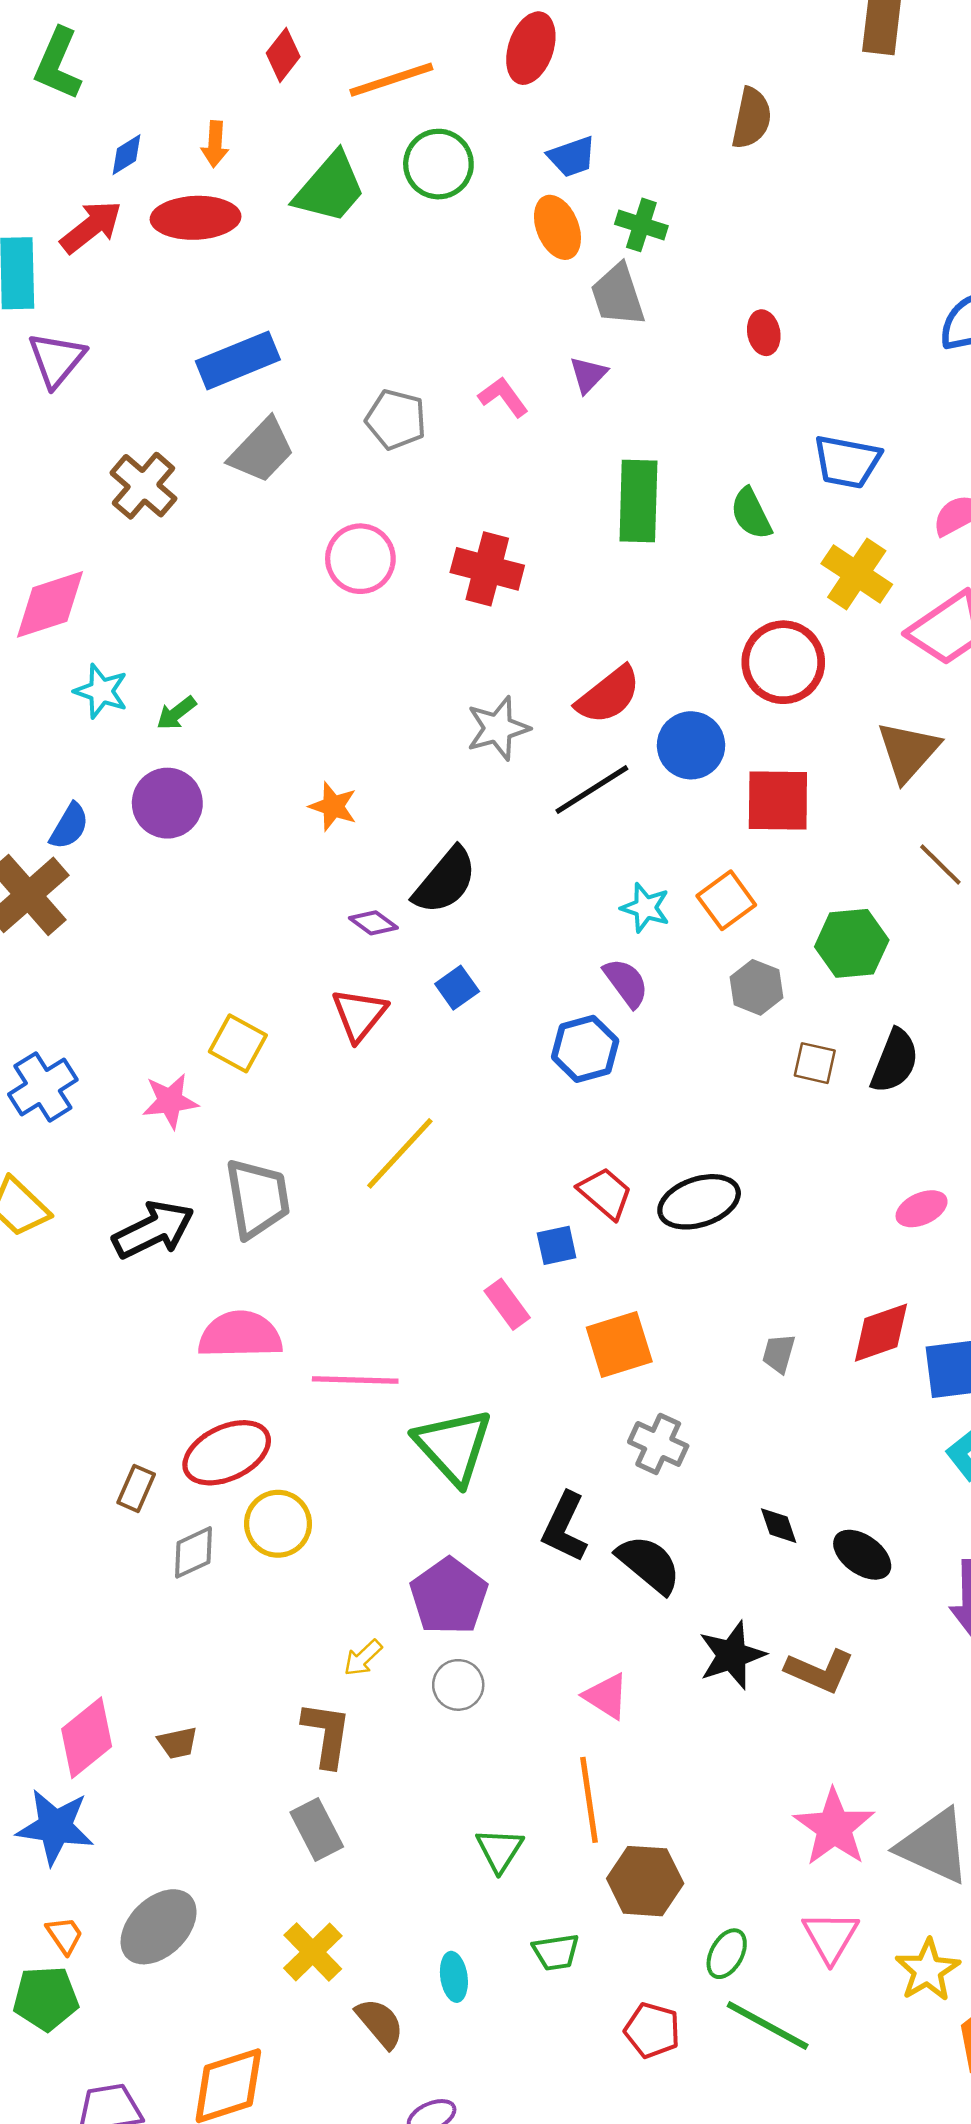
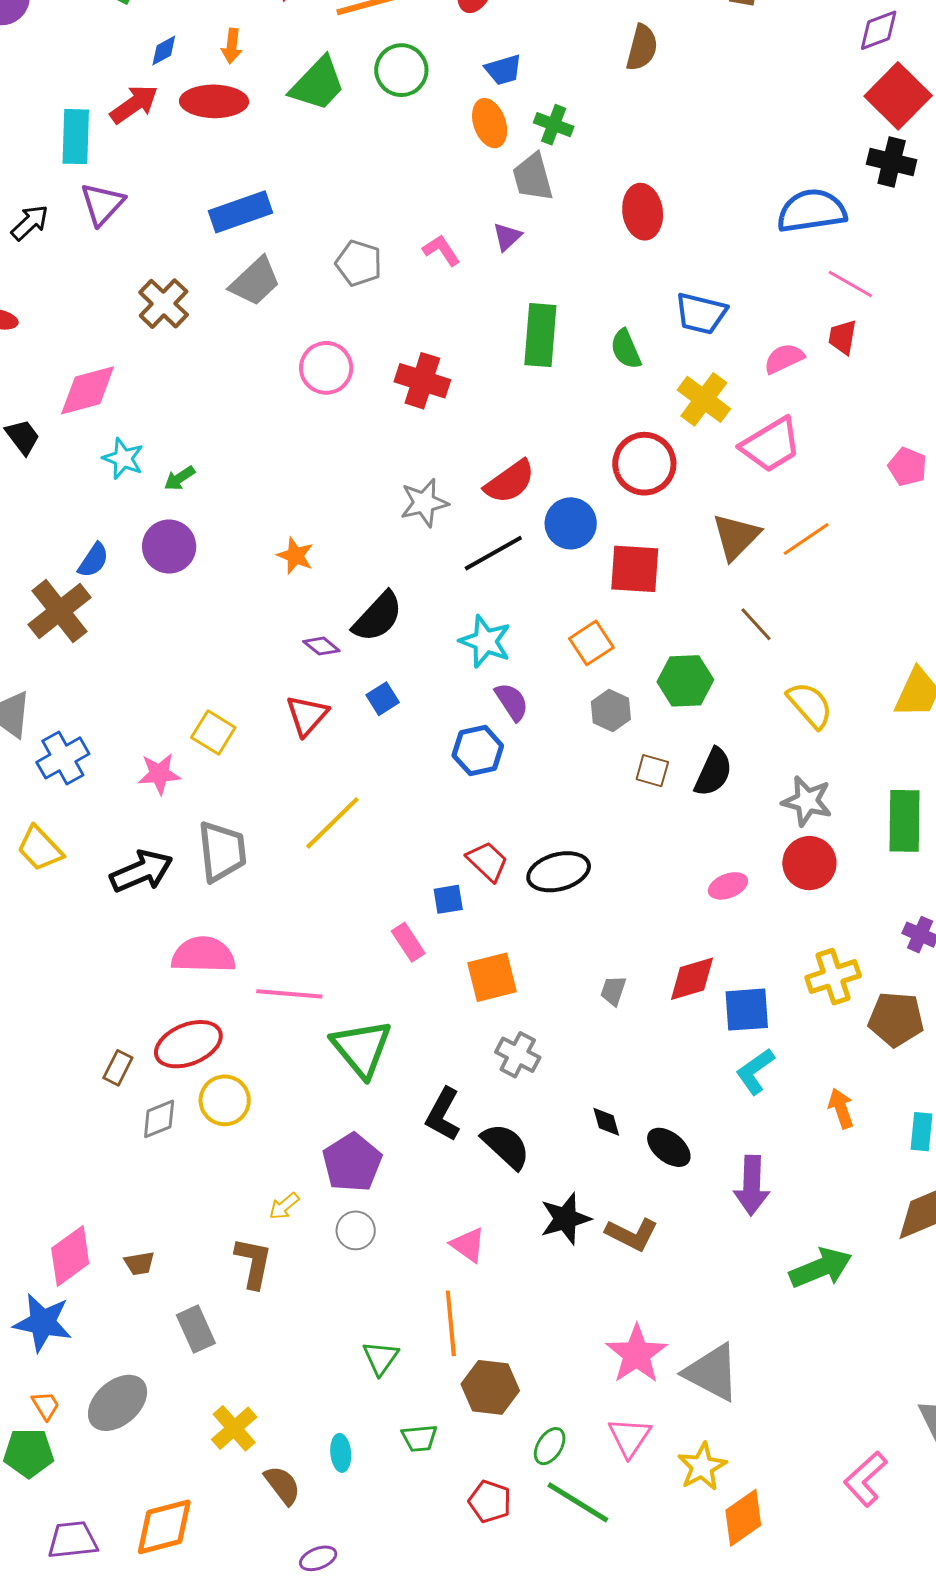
red ellipse: (764, 333) -> (643, 212), size x1.6
cyan star: (645, 908) -> (485, 641), moved, size x1.4
gray rectangle: (317, 1830) -> (196, 1329), moved

